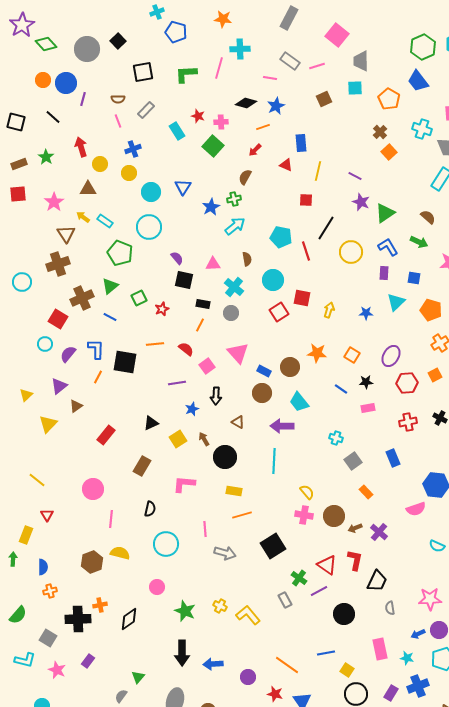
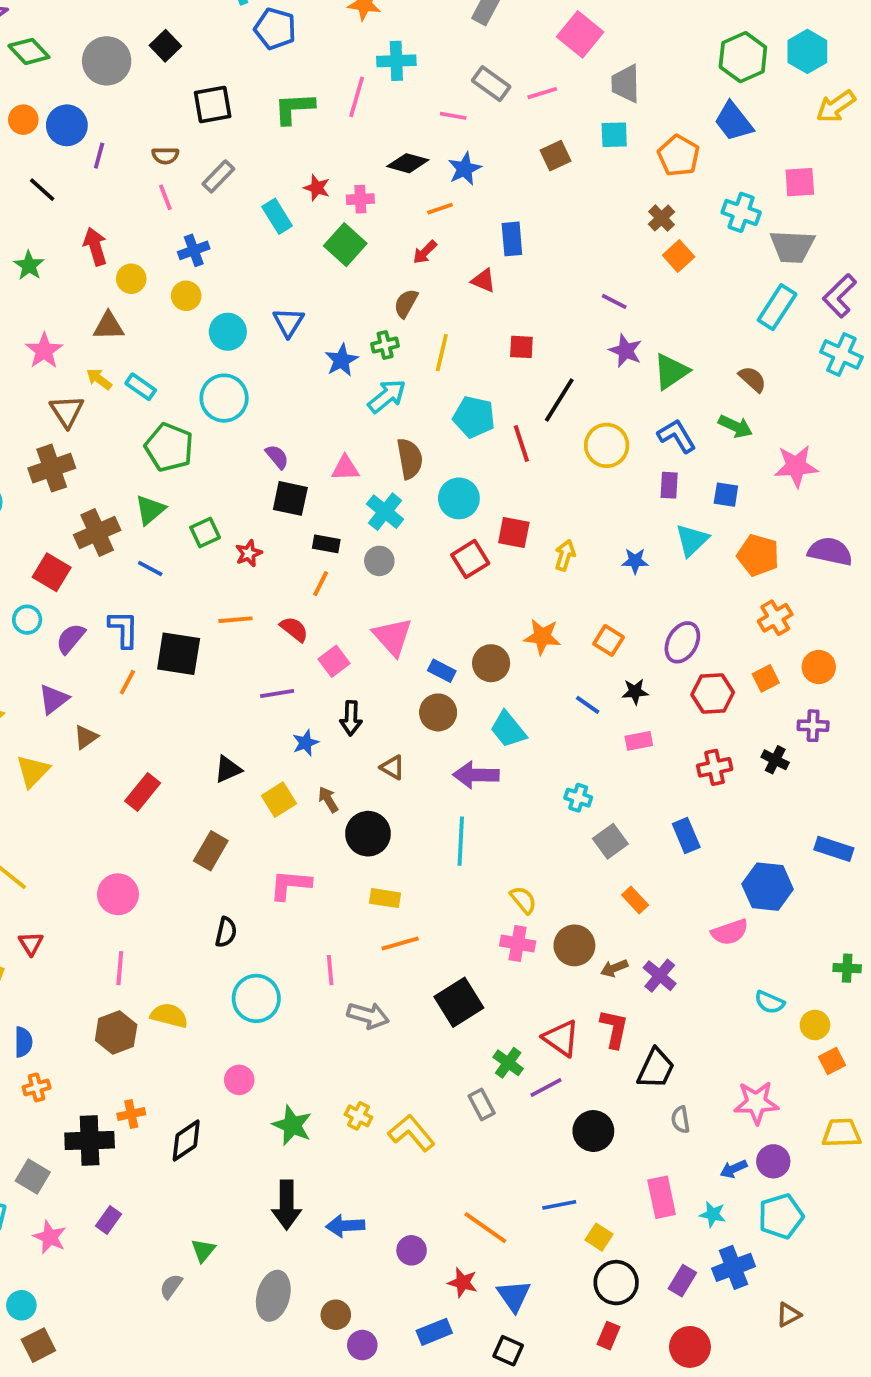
yellow line: (318, 171) -> (442, 353), moved
brown semicircle: (247, 259) -> (410, 459), size x1.5
pink line: (111, 519) -> (120, 968), moved

